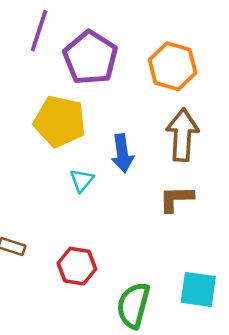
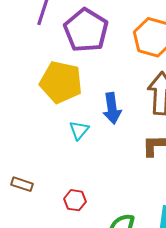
red hexagon: (77, 266) -> (75, 200), size x0.7

